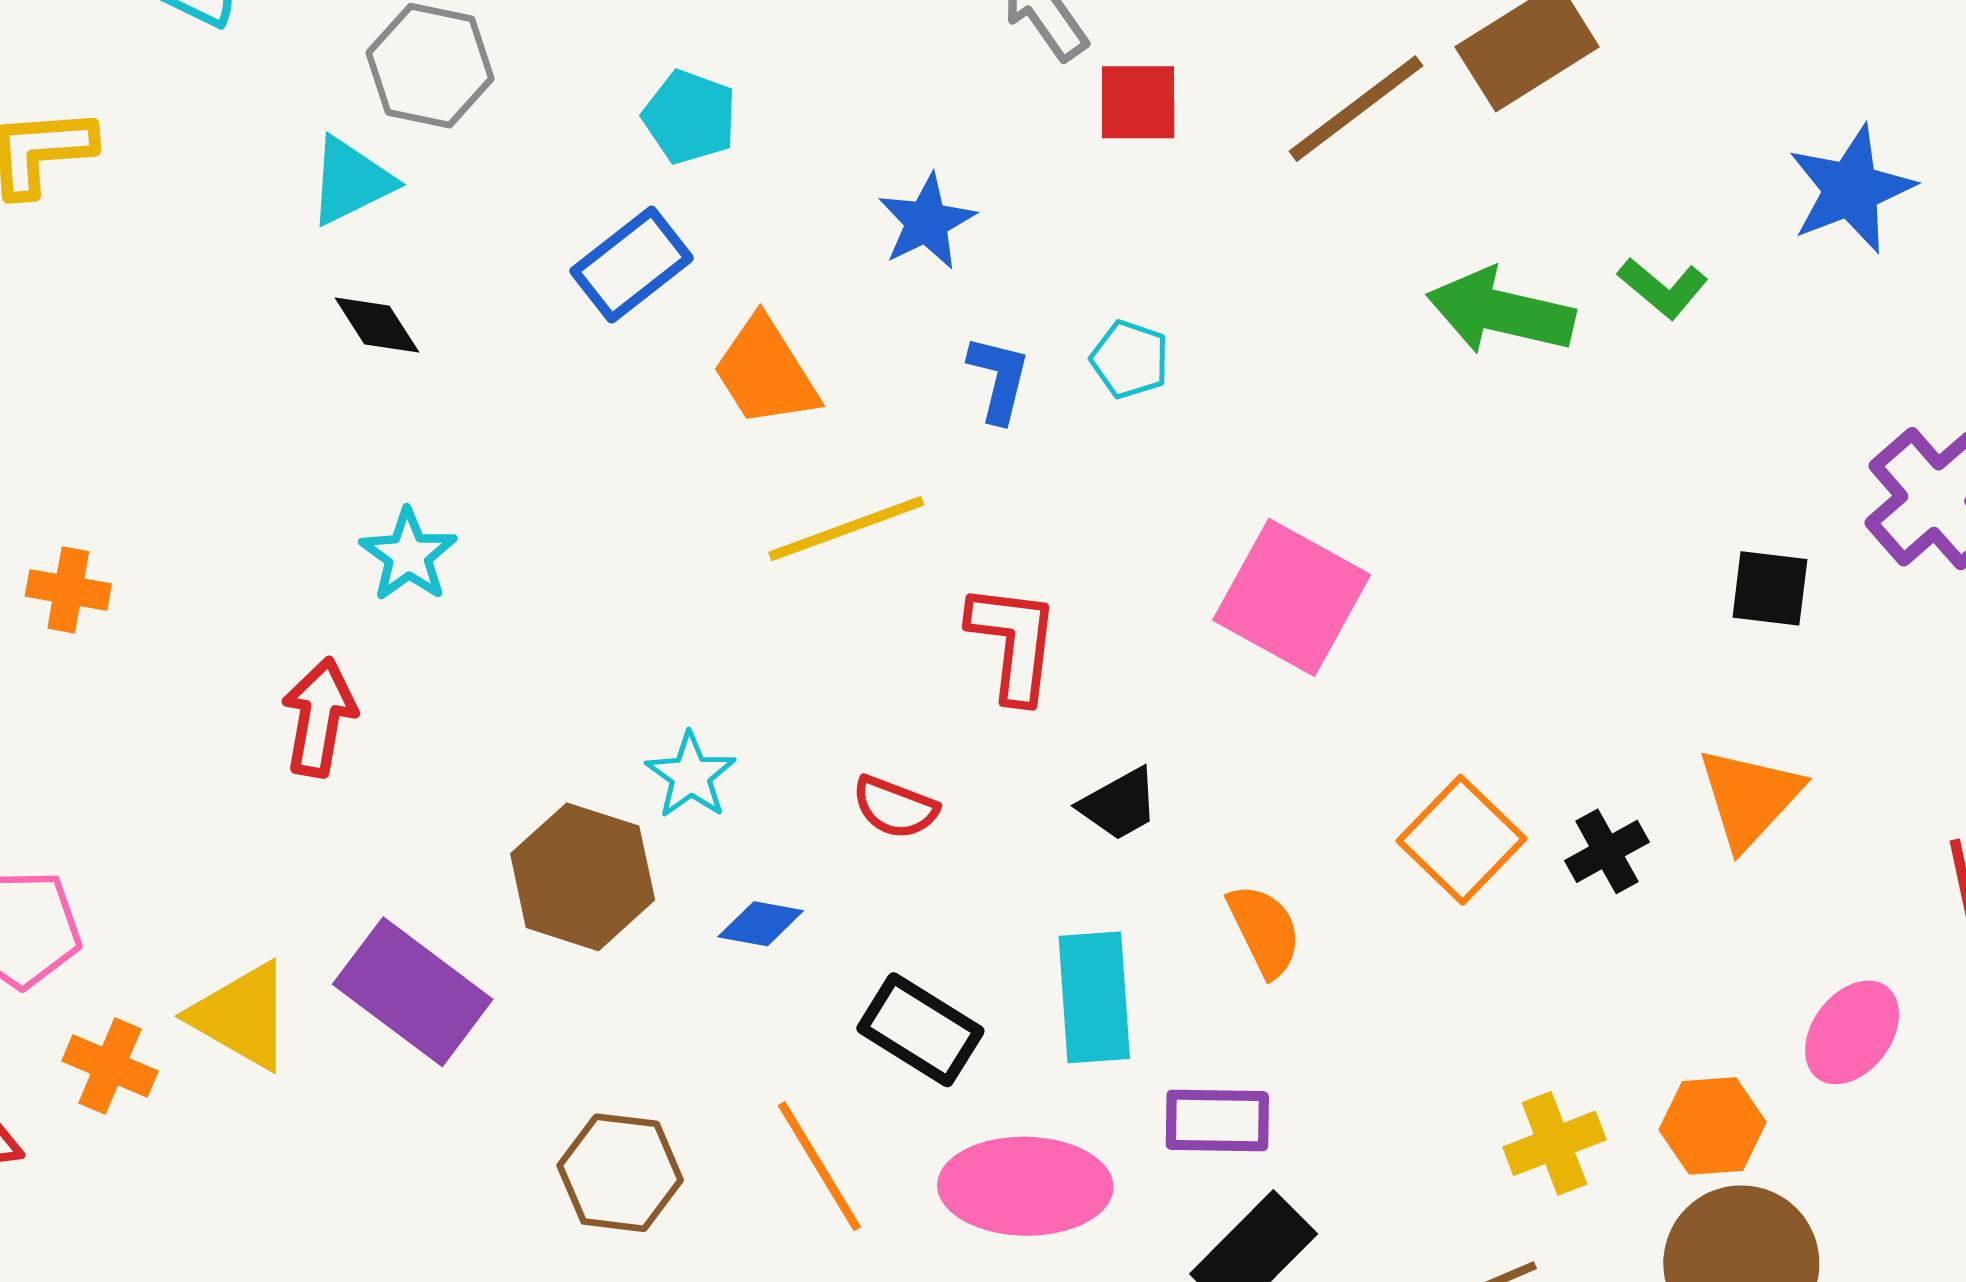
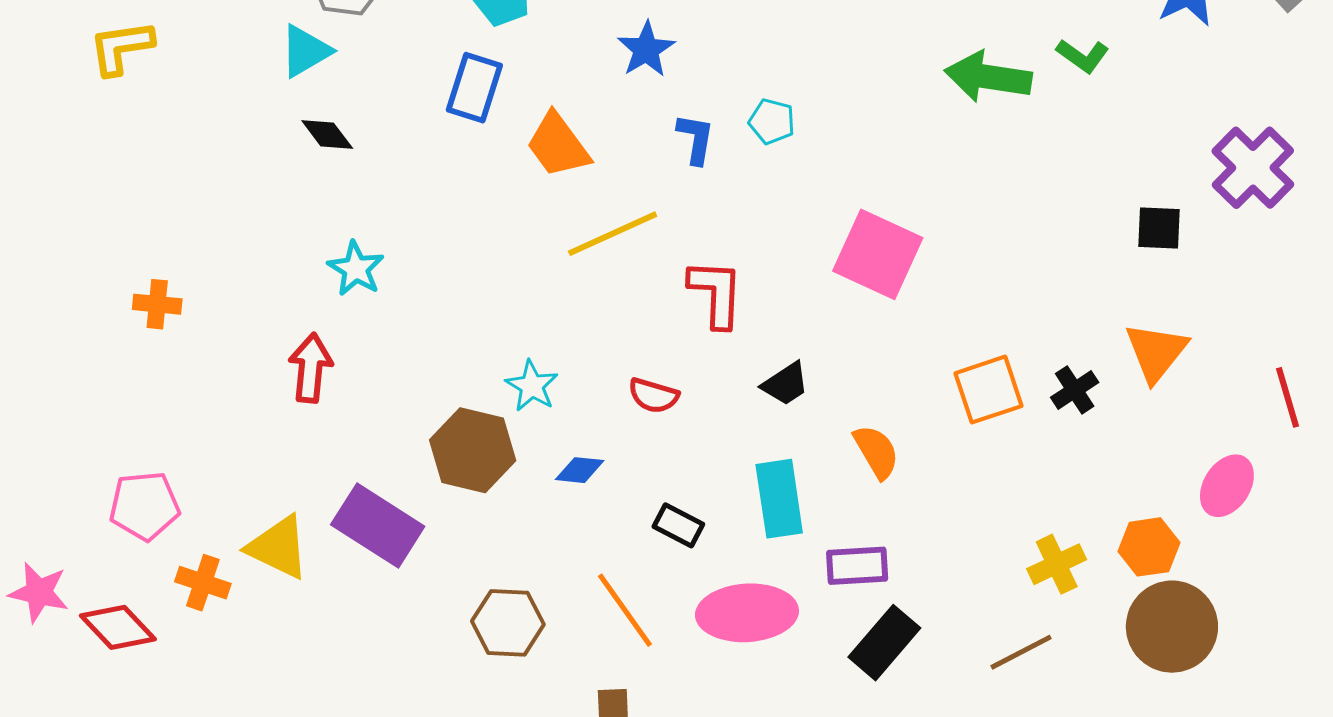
blue rectangle: (632, 265) -> (474, 88), turned -30
orange square: (1462, 840) -> (988, 390), turned 32
black rectangle: (920, 1030) -> (678, 525), size x0.7

